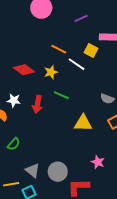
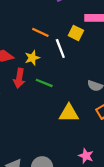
white line: (77, 64) -> (60, 48), turned 36
red arrow: (37, 104) -> (19, 78), moved

